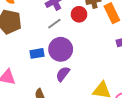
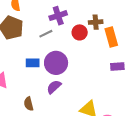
gray line: (54, 24) -> (46, 34), moved

